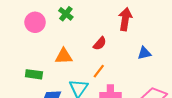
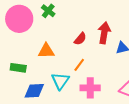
red arrow: (125, 19) -> (104, 33), moved
pink circle: (35, 22) -> (19, 19), size x1.4

